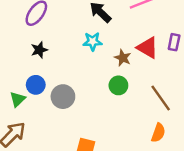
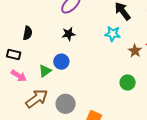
green circle: (118, 85) -> (128, 82), moved
gray circle: (63, 97) -> (66, 104), moved

